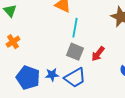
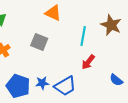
cyan line: (75, 28) -> (83, 36), moved
gray square: (75, 52) -> (39, 42), moved

